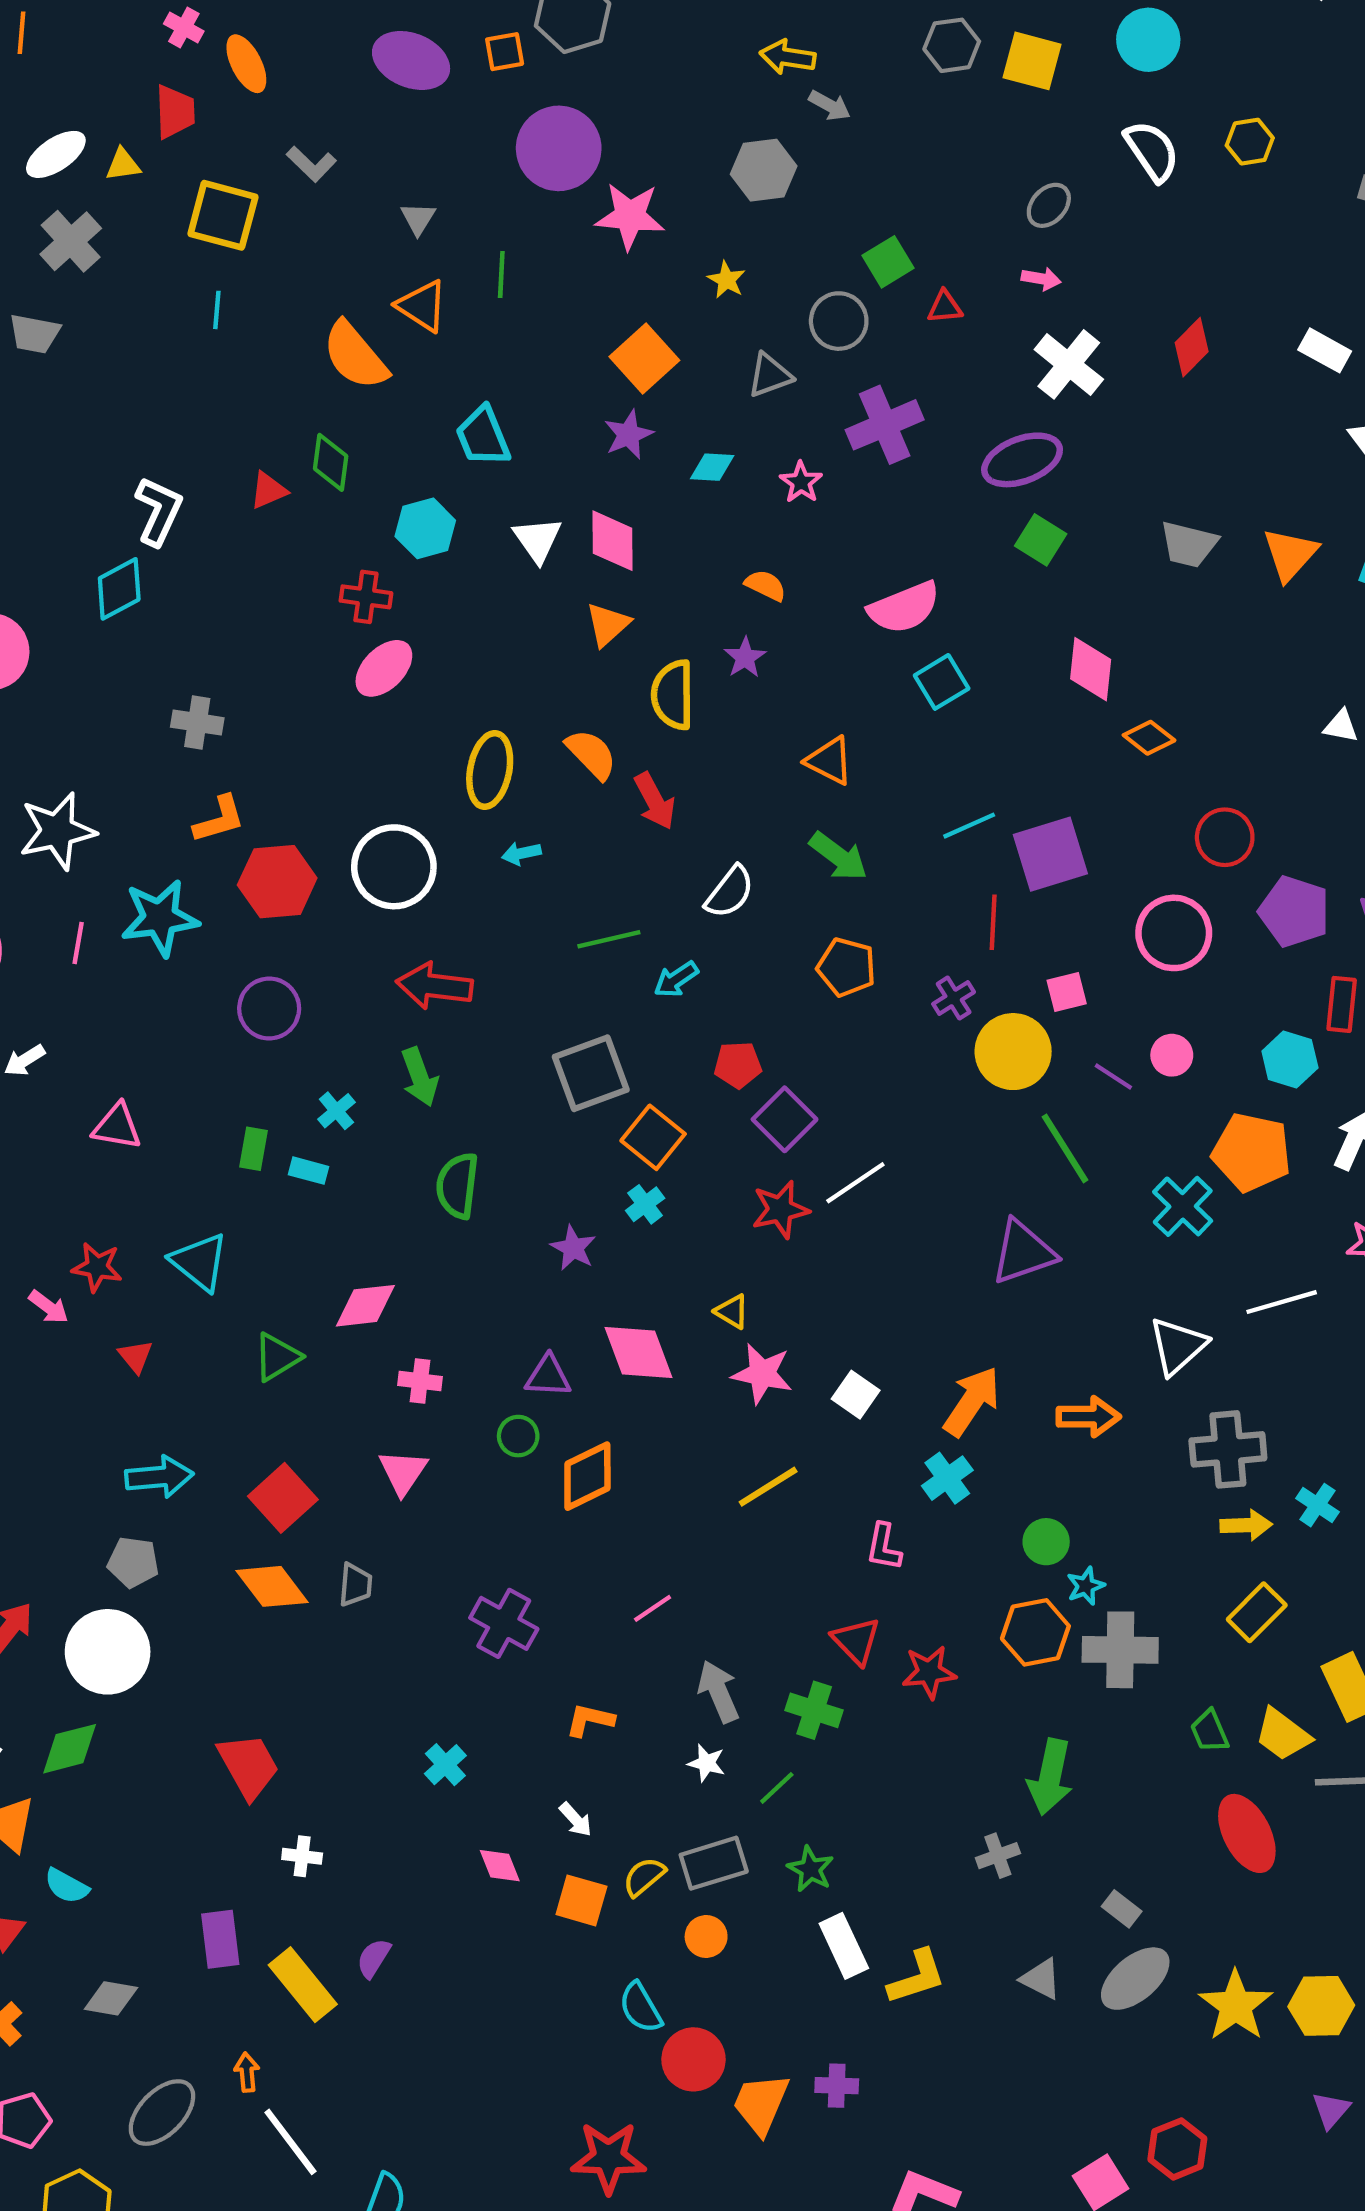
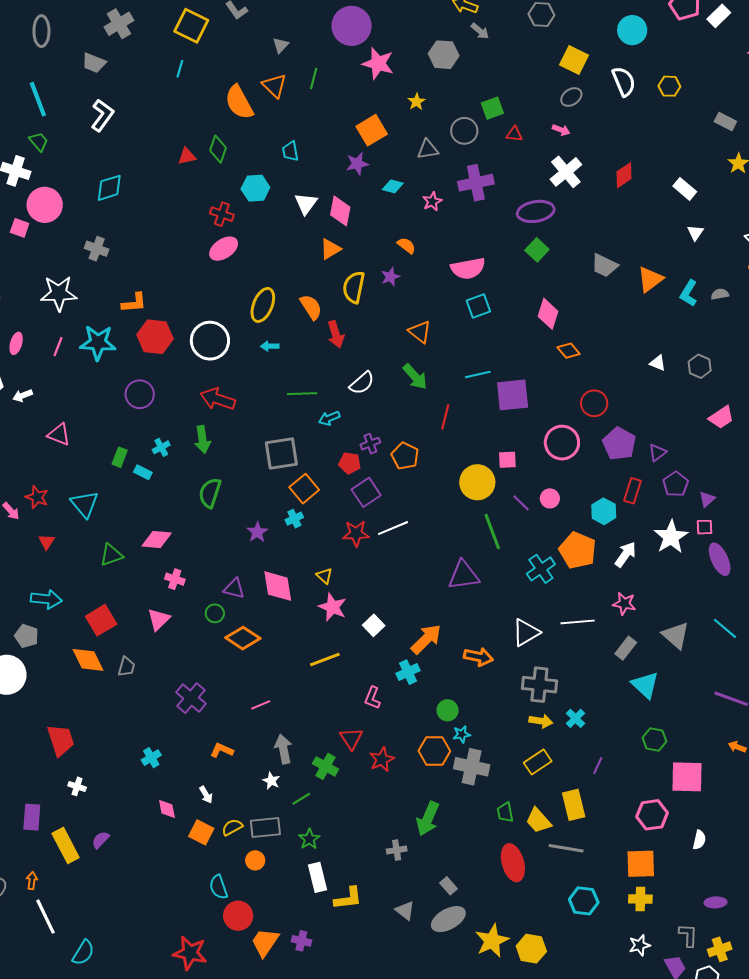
yellow square: (1032, 61) -> (574, 60), moved
cyan trapezoid: (483, 436) -> (290, 151), size x0.7
white L-shape: (159, 511) -> (102, 115), moved
gray cross: (197, 722) -> (97, 249), moved
red line: (993, 922) -> (445, 417), moved
orange pentagon: (846, 967) -> (405, 456), moved
purple cross: (954, 998) -> (370, 444), moved
orange diamond: (587, 1476) -> (243, 638), turned 48
red star: (929, 1672) -> (382, 759), turned -30

